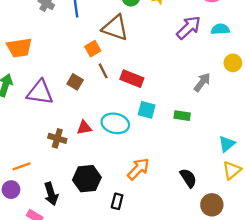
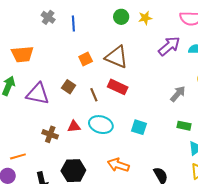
brown triangle: (115, 28) -> (117, 57), moved
brown line: (103, 71) -> (94, 95), moved
cyan square: (147, 110) -> (139, 127), moved
green rectangle: (182, 116) -> (184, 126), moved
orange arrow: (138, 169) -> (118, 165), turned -120

